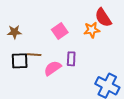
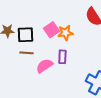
orange star: (92, 30) -> (65, 33), moved
black square: (20, 61) -> (25, 35), moved

